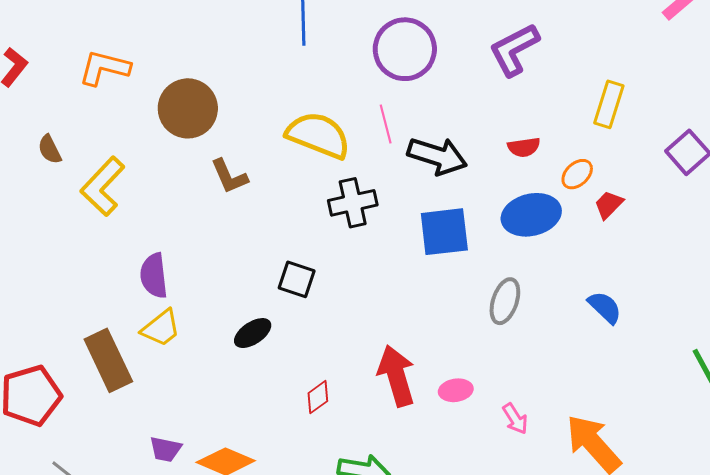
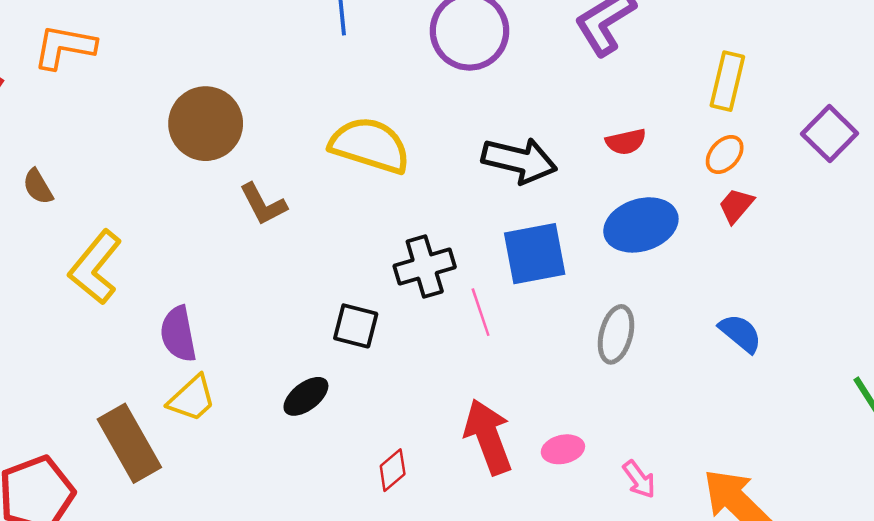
orange L-shape: (104, 68) -> (64, 47), moved
pink line: (386, 124) -> (481, 312), moved
orange ellipse: (577, 174) -> (725, 154), moved
yellow L-shape: (103, 186) -> (95, 267), moved
black cross: (353, 203) -> (425, 267), moved

